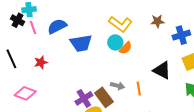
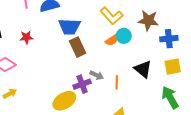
brown star: (157, 21) -> (148, 20), size x1.5
cyan circle: (115, 42) -> (124, 36), moved
brown rectangle: (104, 97) -> (78, 47), moved
purple cross: (84, 98) -> (82, 84), moved

